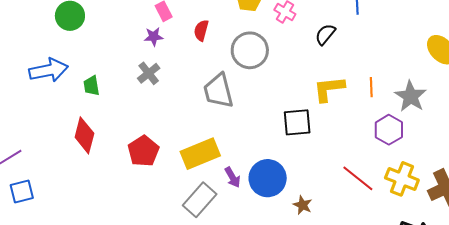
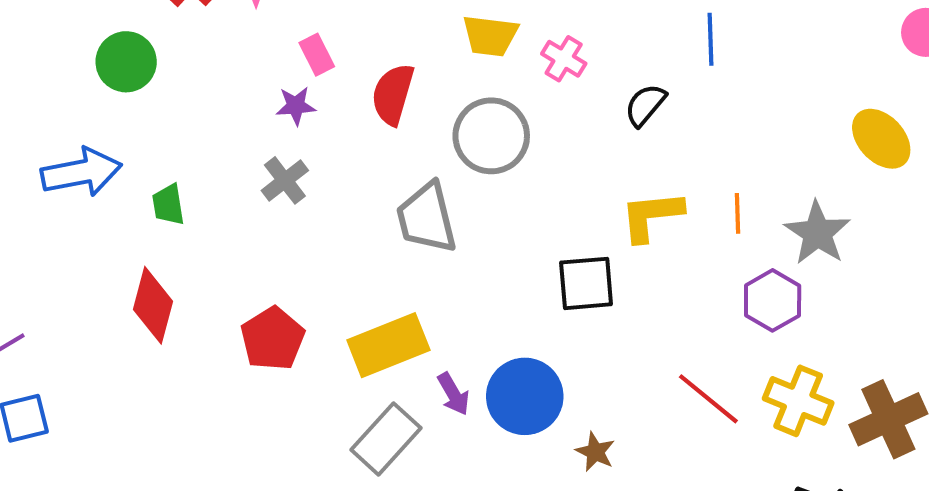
red semicircle: (201, 30) -> (393, 94), size x1.4

